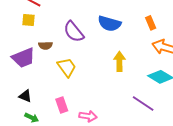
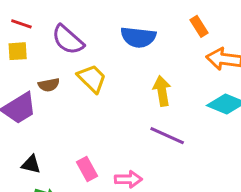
purple semicircle: (74, 32) -> (68, 40), moved
yellow trapezoid: (67, 67) -> (92, 78), moved
purple line: (143, 104) -> (167, 136), moved

